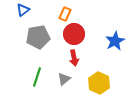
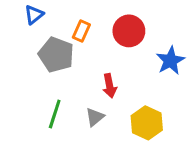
orange rectangle: (65, 14) -> (81, 31), moved
red circle: (74, 34) -> (129, 31), moved
gray pentagon: (38, 37) -> (56, 55), turned 30

